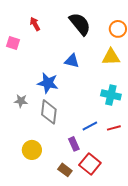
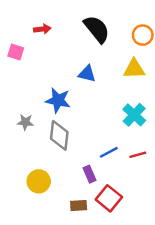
red arrow: (35, 24) -> (42, 29), turned 112
cyan cross: (111, 95) -> (134, 115), turned 30
brown rectangle: (65, 170) -> (79, 206), turned -40

